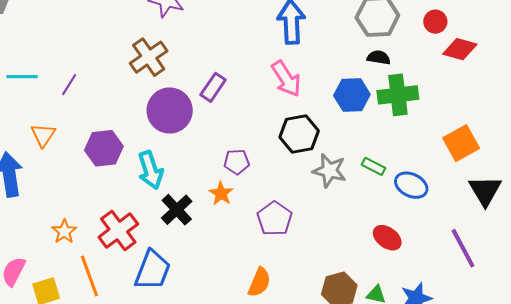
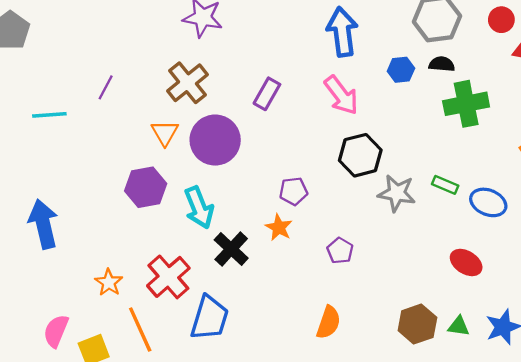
purple line: (69, 85) -> (106, 87), moved
purple rectangle: (213, 87) -> (267, 94), moved
blue hexagon: (352, 95) -> (401, 70), moved, size x0.7
orange triangle: (43, 135) -> (165, 133), moved
purple pentagon: (275, 219) -> (340, 251), size x0.7

